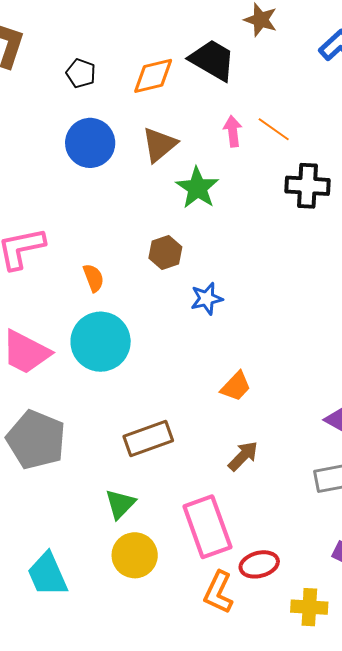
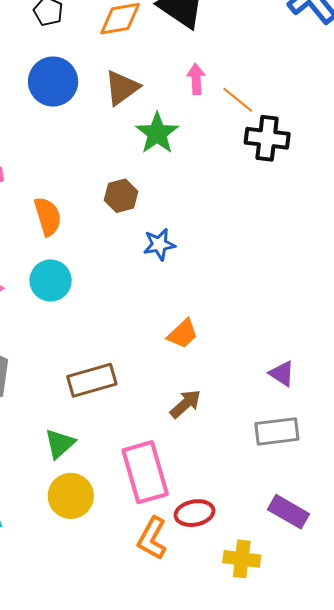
orange line: (274, 129) -> (238, 100), moved
orange semicircle: (94, 278) -> (48, 216), size x1.4
cyan circle: (101, 342) -> (51, 280), size x0.7

